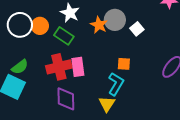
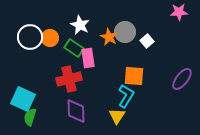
orange square: (124, 64) -> (134, 76), size x1.5
green semicircle: (20, 67) -> (30, 117), moved, turned 144
pink rectangle: (78, 67) -> (88, 58), moved

